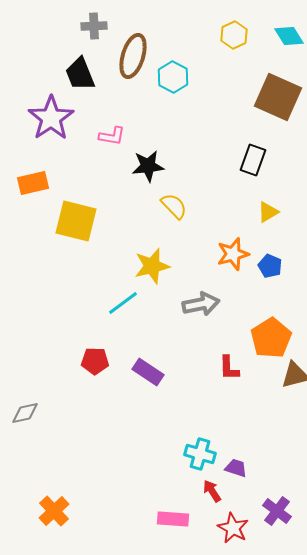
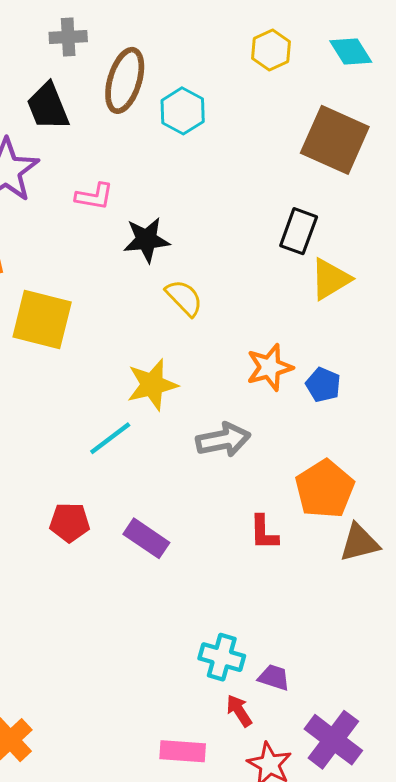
yellow triangle: (268, 212) -> (330, 279), moved, size x1.4
purple cross: (277, 511) -> (333, 740), size x1.4

